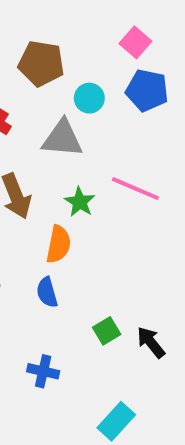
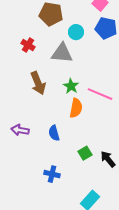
pink line: (135, 189) -> (100, 94), moved
orange semicircle: (59, 244) -> (76, 108), moved

